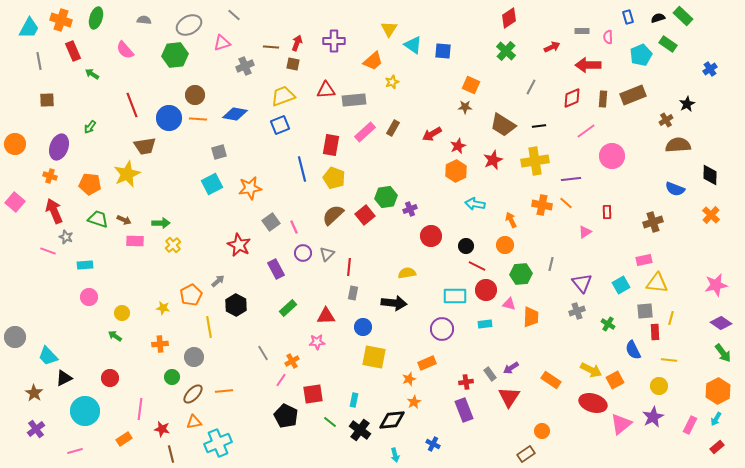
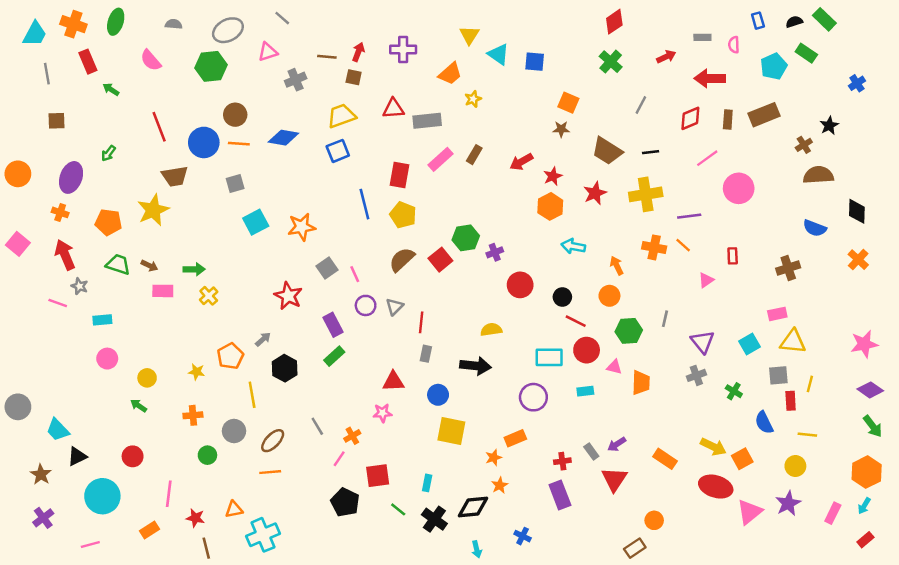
gray square: (219, 152) -> (235, 184), moved
green rectangle: (288, 308) -> (334, 356), moved
brown ellipse: (193, 394) -> (273, 441), moved

